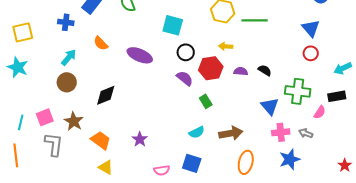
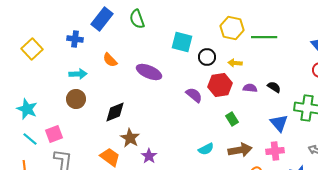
yellow square: (23, 32) -> (32, 49), turned -30
black circle: (186, 52) -> (207, 57), moved
cyan arrow: (69, 57) -> (78, 74), turned 48
cyan star: (18, 67) -> (27, 109), moved
green rectangle: (206, 101) -> (232, 119), moved
brown star: (74, 121) -> (130, 138), moved
cyan line: (21, 122) -> (30, 139), turned -63
pink cross: (281, 132) -> (275, 151), moved

